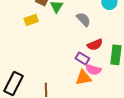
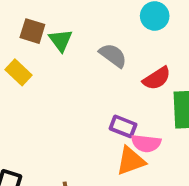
yellow rectangle: (31, 20) -> (19, 72), turned 72
red semicircle: (95, 45) -> (157, 78), moved

